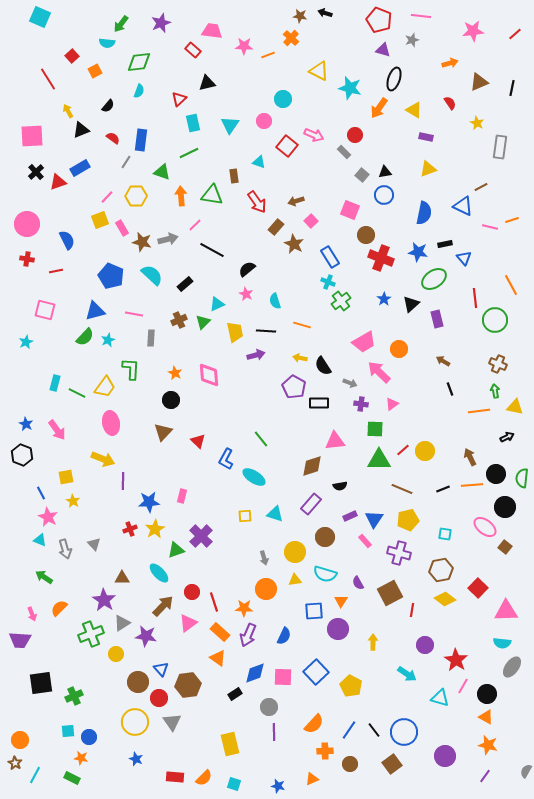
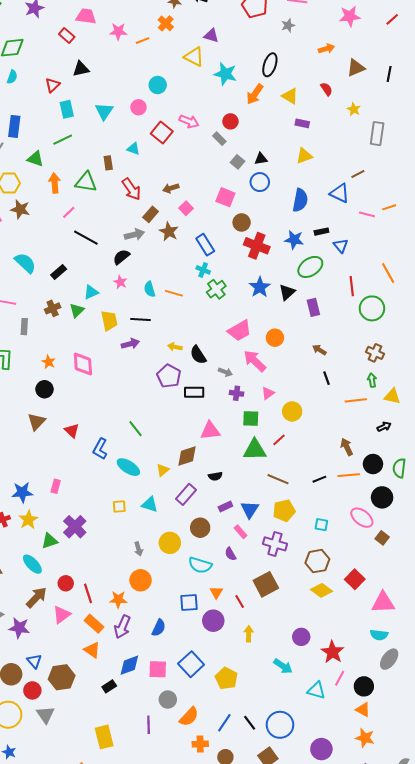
purple triangle: (383, 50) -> (211, 36), moved
gray arrow: (168, 239) -> (134, 235), moved
brown star: (142, 242) -> (20, 209), moved
blue star: (384, 299) -> (260, 287), size x1.5
orange line: (302, 325) -> (174, 293), moved
yellow circle: (425, 451) -> (292, 411), moved
yellow triangle: (295, 580) -> (163, 470), moved, turned -32
purple semicircle: (358, 583) -> (230, 554), moved
red line: (412, 610) -> (240, 601), moved, turned -40
gray circle: (269, 707) -> (168, 700), moved

